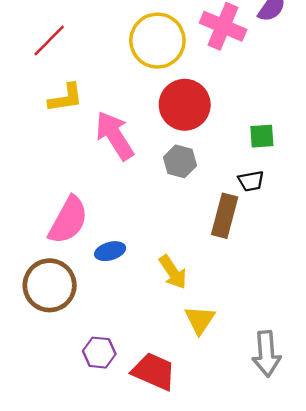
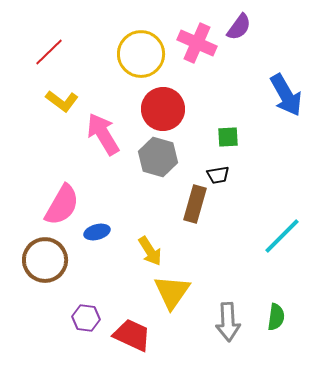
yellow L-shape: (66, 98) -> (62, 101), turned 44
gray hexagon: (180, 161) -> (158, 157), size x1.4
yellow triangle: (200, 320) -> (172, 292), size x1.4

